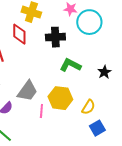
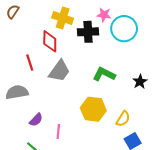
black cross: (55, 37) -> (88, 32), moved
gray trapezoid: (27, 91) -> (59, 71), moved
pink line: (41, 111) -> (58, 131), moved

